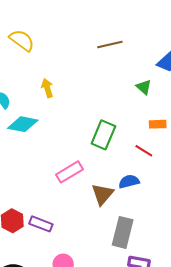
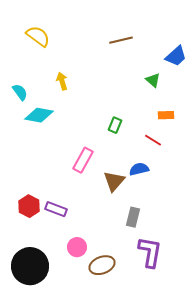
green rectangle: (103, 135) -> (115, 125), size x0.6
pink rectangle: (70, 172) -> (83, 160), turned -30
gray rectangle: (123, 232) -> (133, 217), size x0.7

